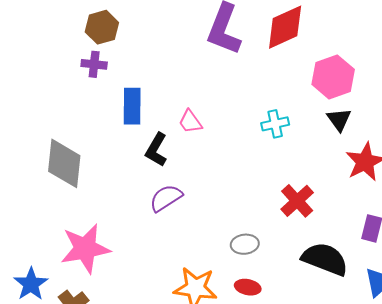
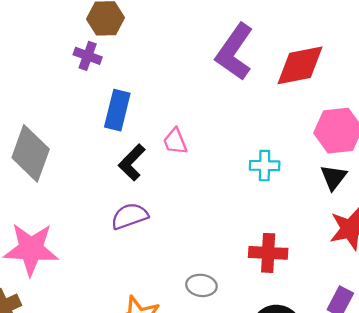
red cross: (297, 201) -> (268, 253), turned 32

